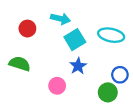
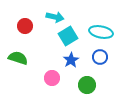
blue circle: (120, 75) -> (100, 57), moved
green circle: (108, 92) -> (87, 85), moved

